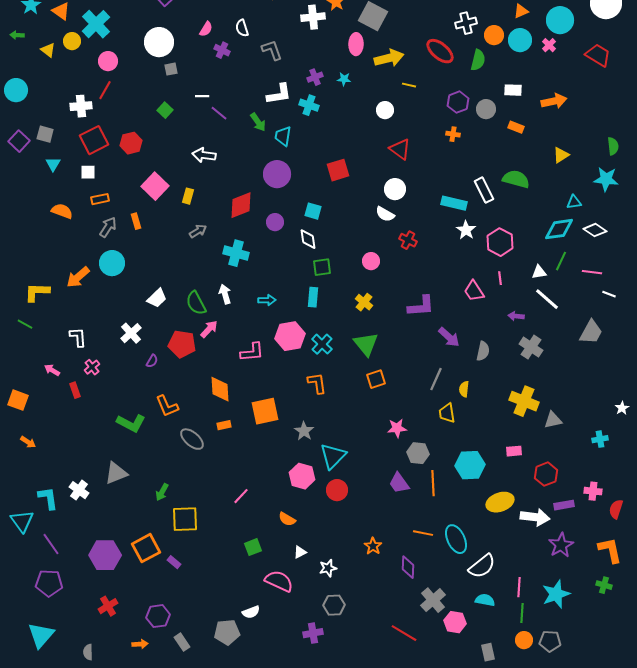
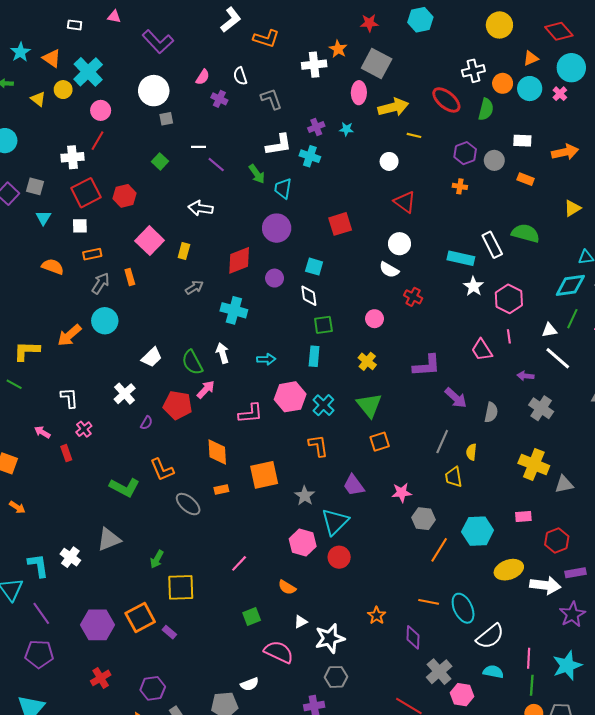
purple trapezoid: (399, 483) -> (354, 485), moved
orange line: (433, 483) -> (439, 550), turned 35
white star: (328, 568) -> (330, 638), size x1.6

